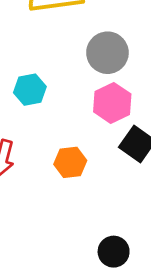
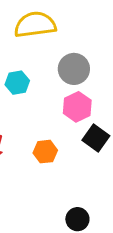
cyan hexagon: (30, 90) -> (17, 83), moved

